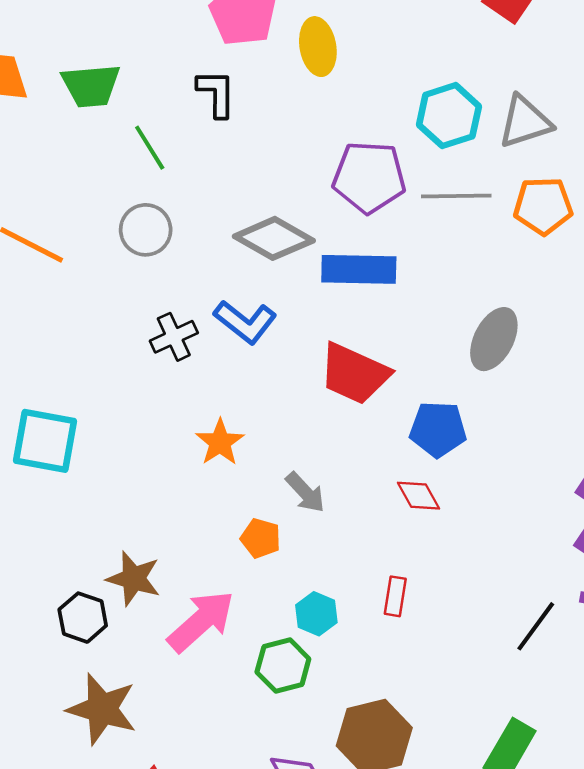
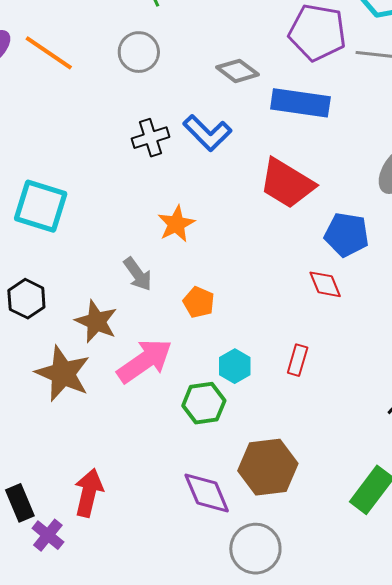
gray diamond: (274, 238) -> (237, 71), size x0.7
gray arrow: (305, 492) -> (138, 274), moved
black hexagon: (83, 618) -> (26, 299), moved
brown star: (102, 709) -> (63, 374), moved

